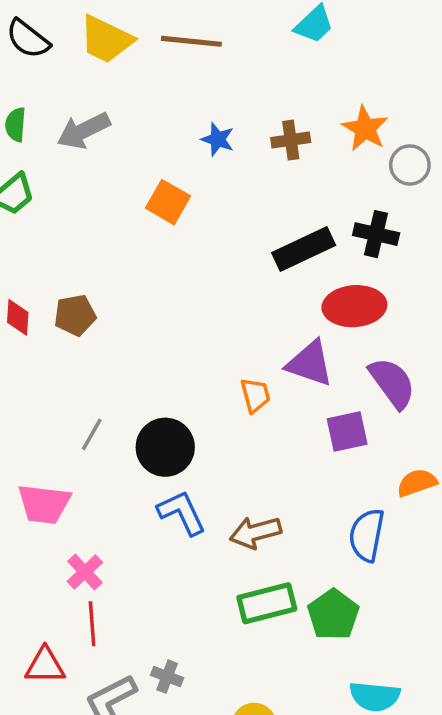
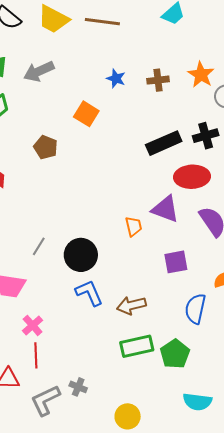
black cross: (376, 234) -> (206, 136), turned -30
brown pentagon: (75, 315) -> (46, 147), moved, turned 30
purple square: (347, 432) -> (176, 262), moved

